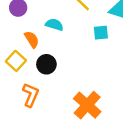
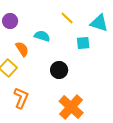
black circle: (46, 64) -> (59, 70), moved

